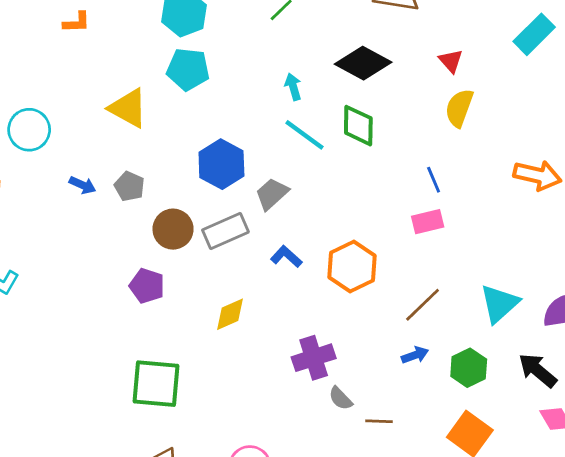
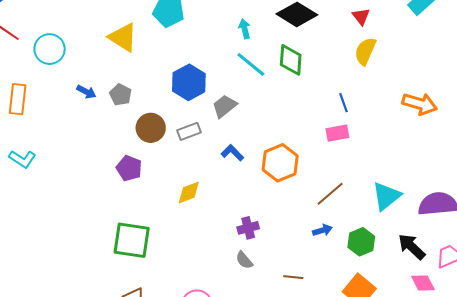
gray rectangle: (225, 231) -> (189, 131), size x0.7
purple cross: (314, 358) -> (248, 228), size x0.7
gray semicircle: (341, 398) -> (244, 260), moved

